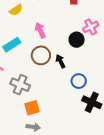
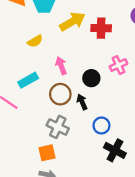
black circle: (77, 40) -> (91, 78), moved
gray cross: (20, 85) -> (58, 127), moved

